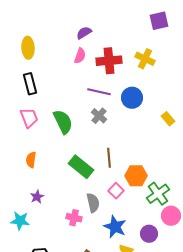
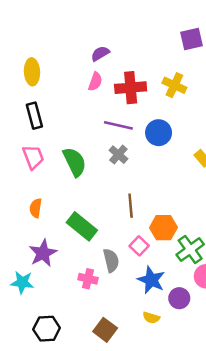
green rectangle: (81, 167) -> (82, 226), moved
purple star: (37, 197) -> (43, 253), size x1.6
blue star: (115, 227) -> (151, 280), moved

